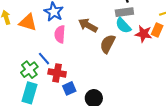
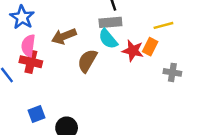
brown arrow: (88, 25) -> (64, 36), turned -54
red cross: (57, 73) -> (31, 62), moved

